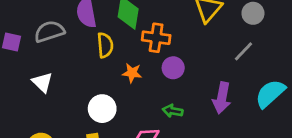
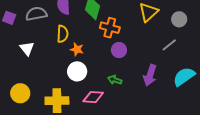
yellow semicircle: (105, 45) -> (63, 34), moved
orange star: (132, 73) -> (77, 49), moved
white circle: (102, 109) -> (77, 71), moved

